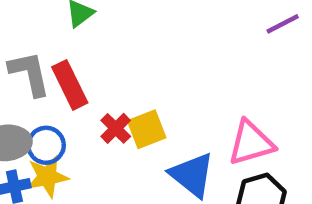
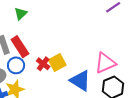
blue circle: (46, 145) -> (16, 65), moved

